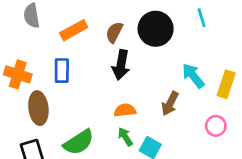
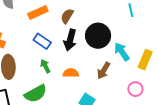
black circle: (156, 29) -> (98, 36), moved
blue rectangle: (62, 71) -> (42, 41), moved, turned -60
green arrow: (125, 137) -> (45, 66), moved

